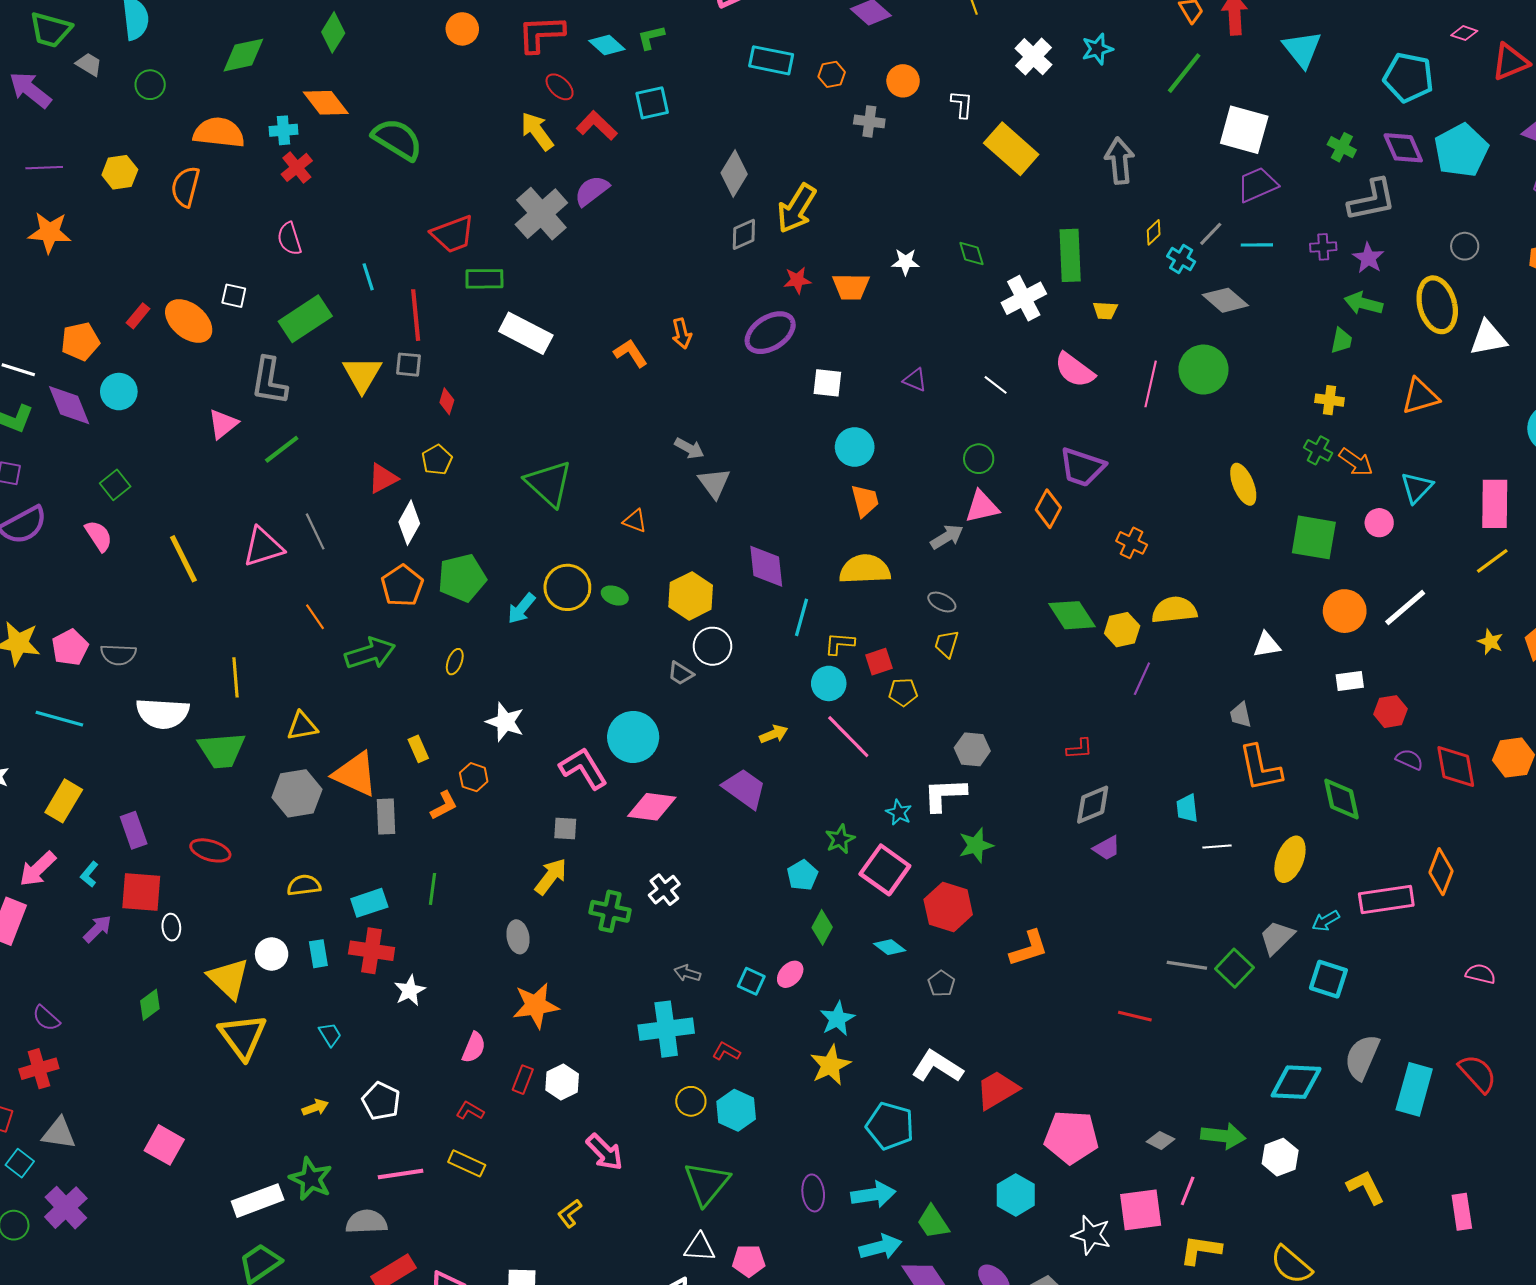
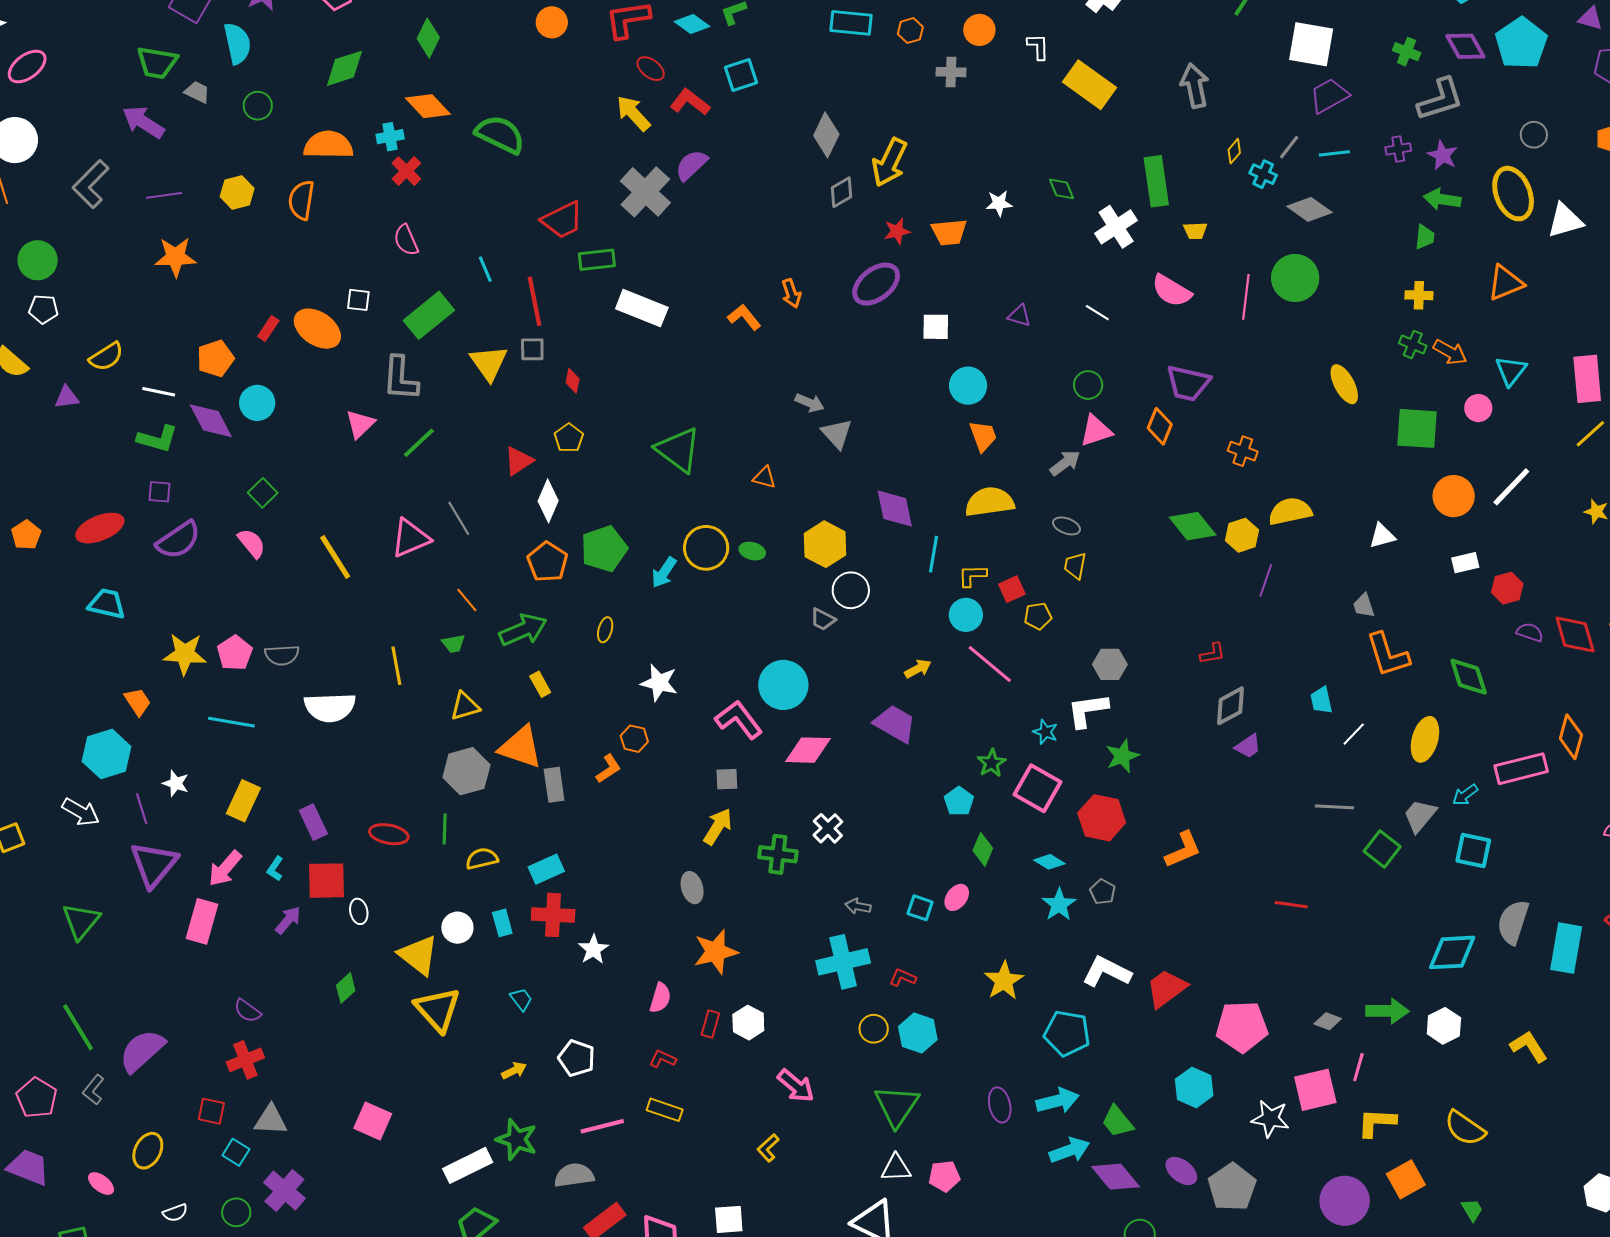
yellow rectangle: (418, 749) -> (540, 684), moved
green trapezoid: (222, 750) -> (454, 644), moved, size x0.5
white line: (1217, 847) -> (1354, 734), turned -36
green line: (433, 889) -> (445, 829), moved
gray line: (1187, 965) -> (1334, 807), moved
cyan star: (837, 1019) -> (1059, 905), moved

